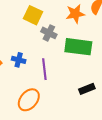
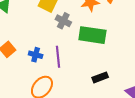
blue cross: (19, 60) -> (36, 55), moved

